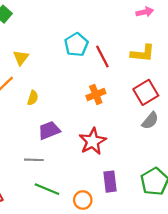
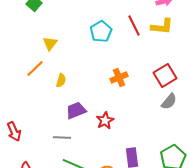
yellow L-shape: (143, 53) -> (162, 26), moved
red line: (102, 57) -> (134, 26), moved
red star: (93, 141) -> (105, 120), moved, size x0.7

